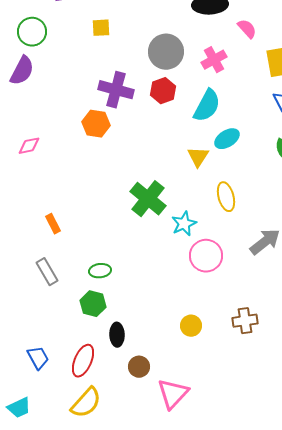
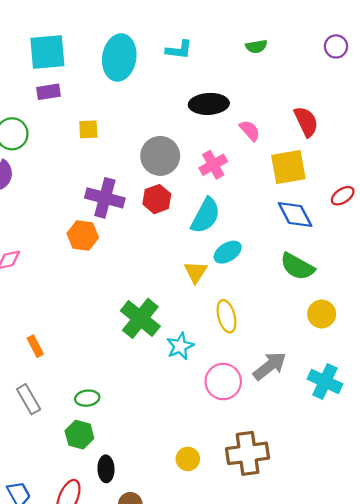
pink circle: (206, 256) -> (223, 382), moved
brown cross: (245, 321) -> (248, 453), size x1.5

